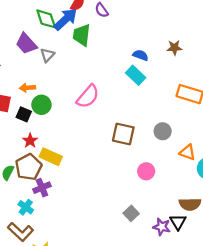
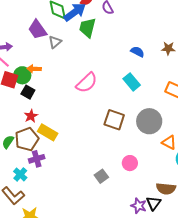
cyan rectangle: (136, 75) -> (132, 82), moved
green circle: (41, 105) -> (22, 75), moved
gray circle: (163, 131) -> (149, 121), size x1.6
pink circle: (146, 171) -> (130, 163), moved
gray square: (131, 213) -> (101, 176), moved

